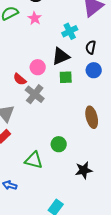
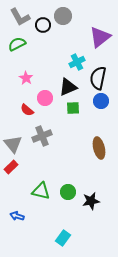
pink star: (35, 18) -> (26, 78), moved
black semicircle: (91, 47) -> (98, 78), size x1.6
gray cross: (35, 94) -> (42, 136), moved, turned 30
green circle: (59, 144) -> (68, 192), moved

